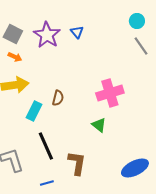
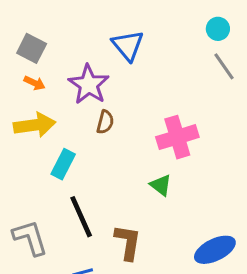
blue triangle: (77, 32) -> (128, 45), size x1.6
purple star: (47, 35) -> (89, 84), moved
brown semicircle: (58, 98) -> (105, 122), moved

